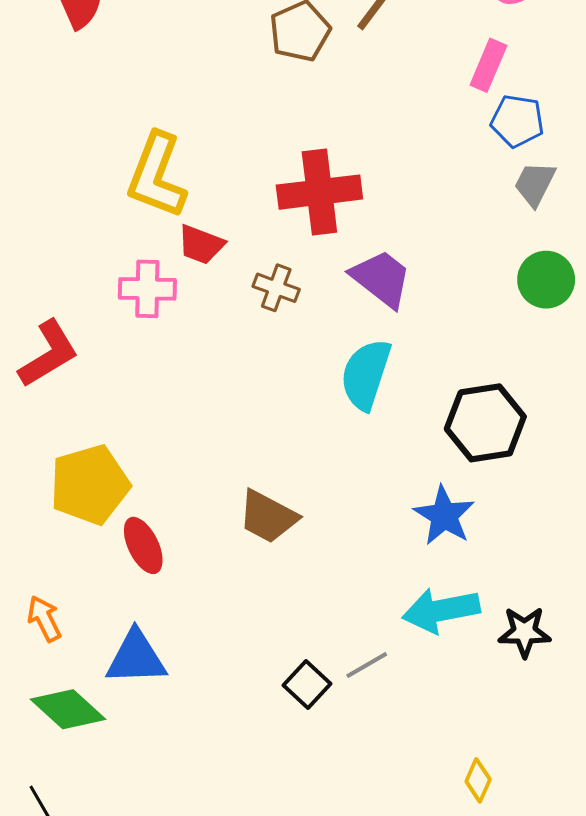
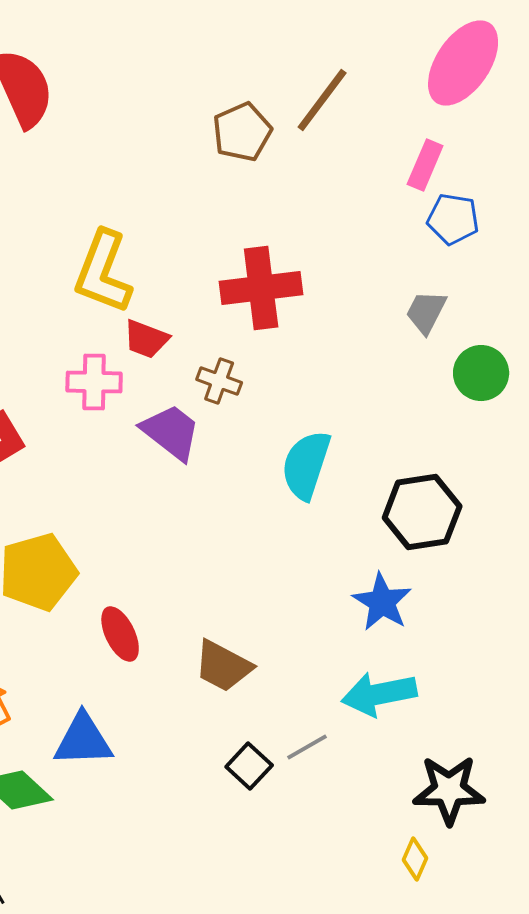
gray trapezoid: (535, 184) -> (426, 312), moved
purple trapezoid: (381, 279) -> (171, 432), moved
brown trapezoid: (268, 517) -> (223, 666), moved
red ellipse: (143, 545) -> (120, 634), moved
black star: (524, 632) -> (449, 790), moved, size x1.4

